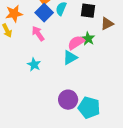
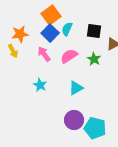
pink semicircle: (76, 43) -> (69, 56), moved
cyan triangle: (70, 58) -> (76, 88), moved

